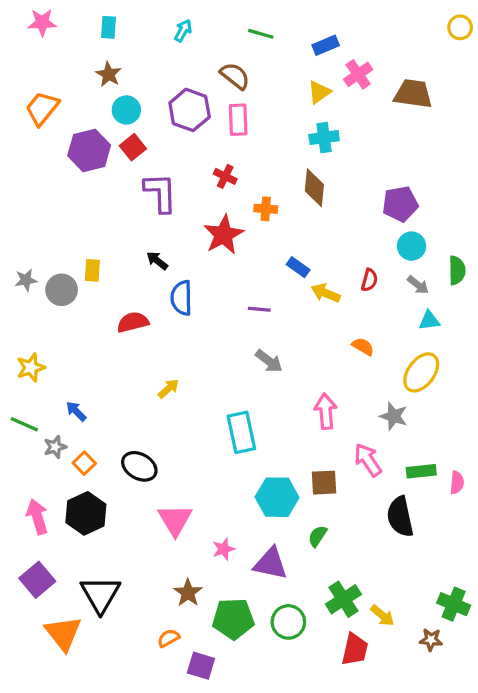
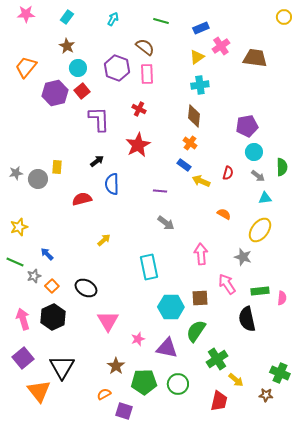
cyan rectangle: (109, 27) -> (67, 17), turned 32
orange cross: (266, 209) -> (190, 143), moved, turned 32
black arrow: (157, 261) -> (97, 161), turned 104
green semicircle: (318, 536) -> (196, 331), size x1.6
green cross: (343, 599) -> (217, 359), moved

